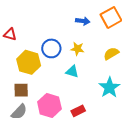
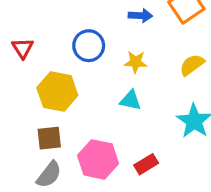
red triangle: (10, 34) -> (23, 48), turned 48
blue circle: (51, 48) -> (89, 46), moved

